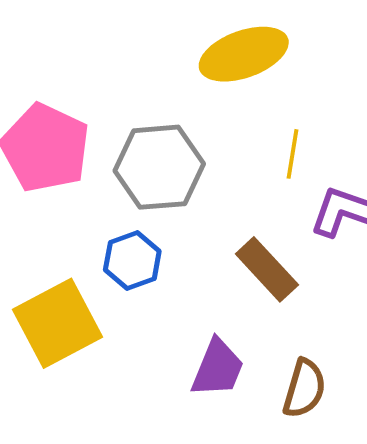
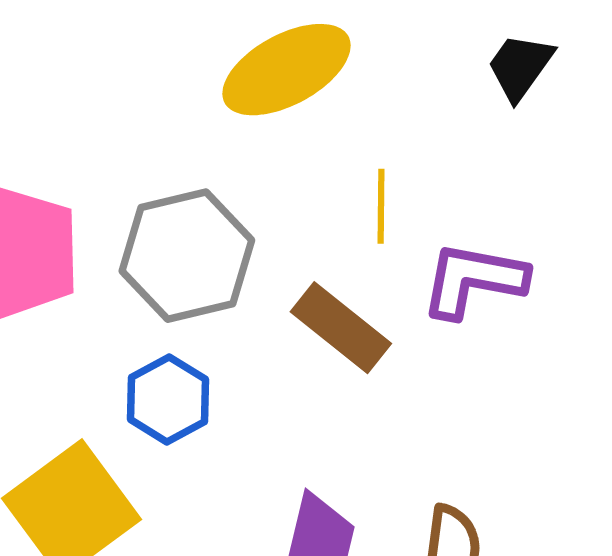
brown rectangle: (267, 269) -> (341, 328), moved

